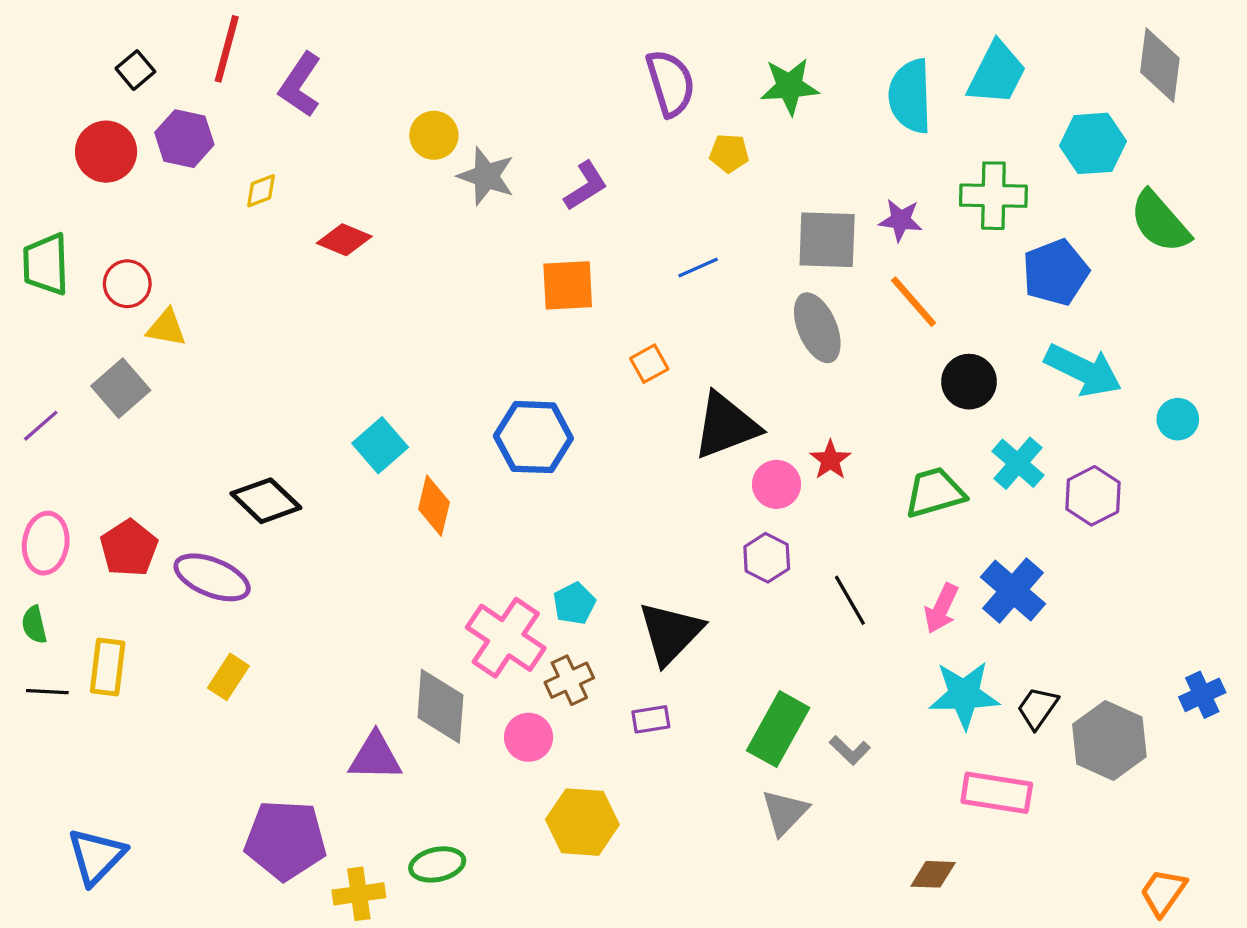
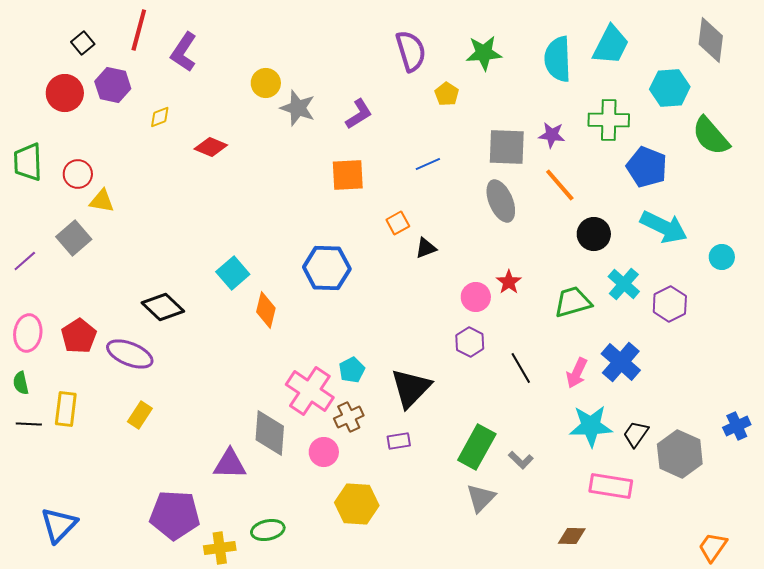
yellow pentagon: (729, 153) -> (447, 94), turned 30
blue pentagon: (1055, 272) -> (647, 167), turned -30
black triangle: (726, 426) -> (426, 248), moved, size x0.5

